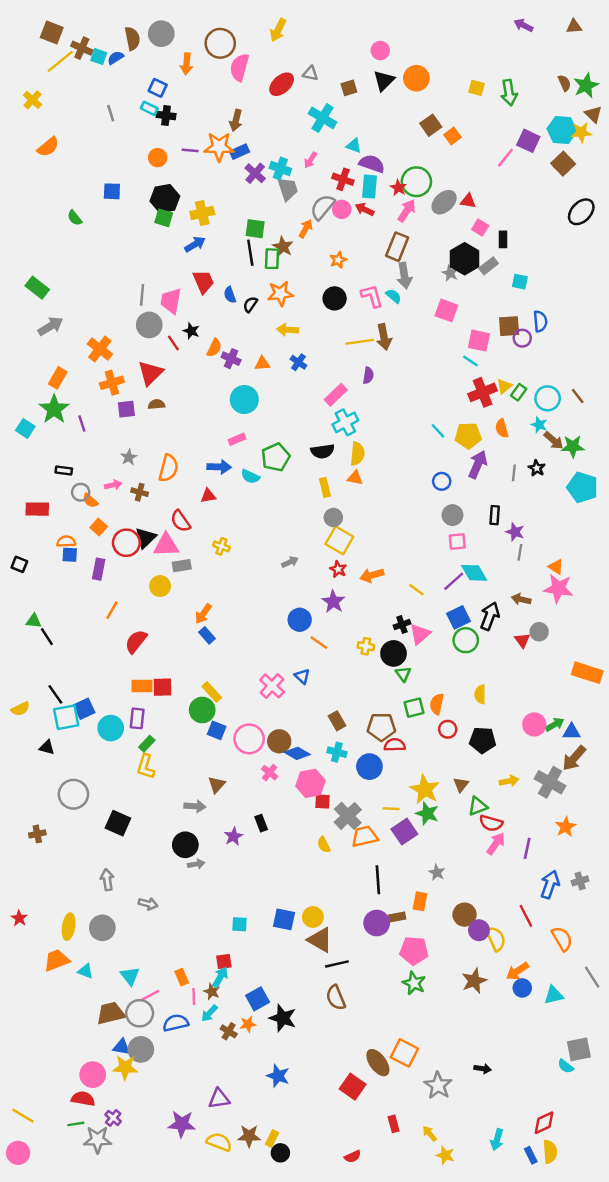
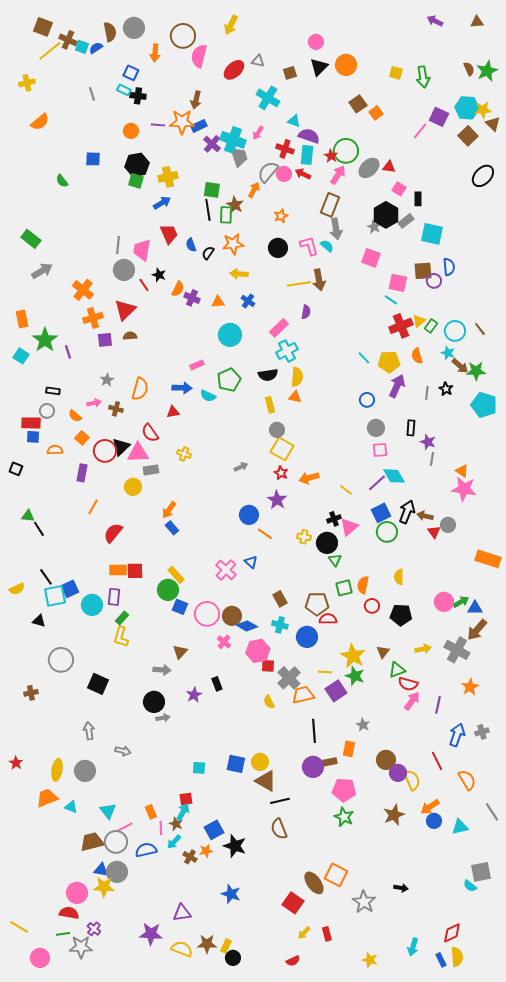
yellow cross: (32, 100) -> (27, 83), turned 35
brown triangle: (593, 114) -> (493, 124), moved
cyan cross: (280, 168) -> (233, 140), size x1.4
cyan square: (520, 282) -> (432, 234), size x1.6
orange rectangle: (58, 378) -> (22, 319), moved, turned -42
cyan circle: (244, 400) -> (230, 335), moved
gray circle: (81, 492) -> (47, 411), moved
blue square: (70, 555) -> (33, 437), moved
brown arrow: (521, 599) -> (425, 516), moved
yellow arrow: (430, 1134) -> (304, 933), moved, turned -96
pink circle: (18, 1153) -> (40, 958), moved

